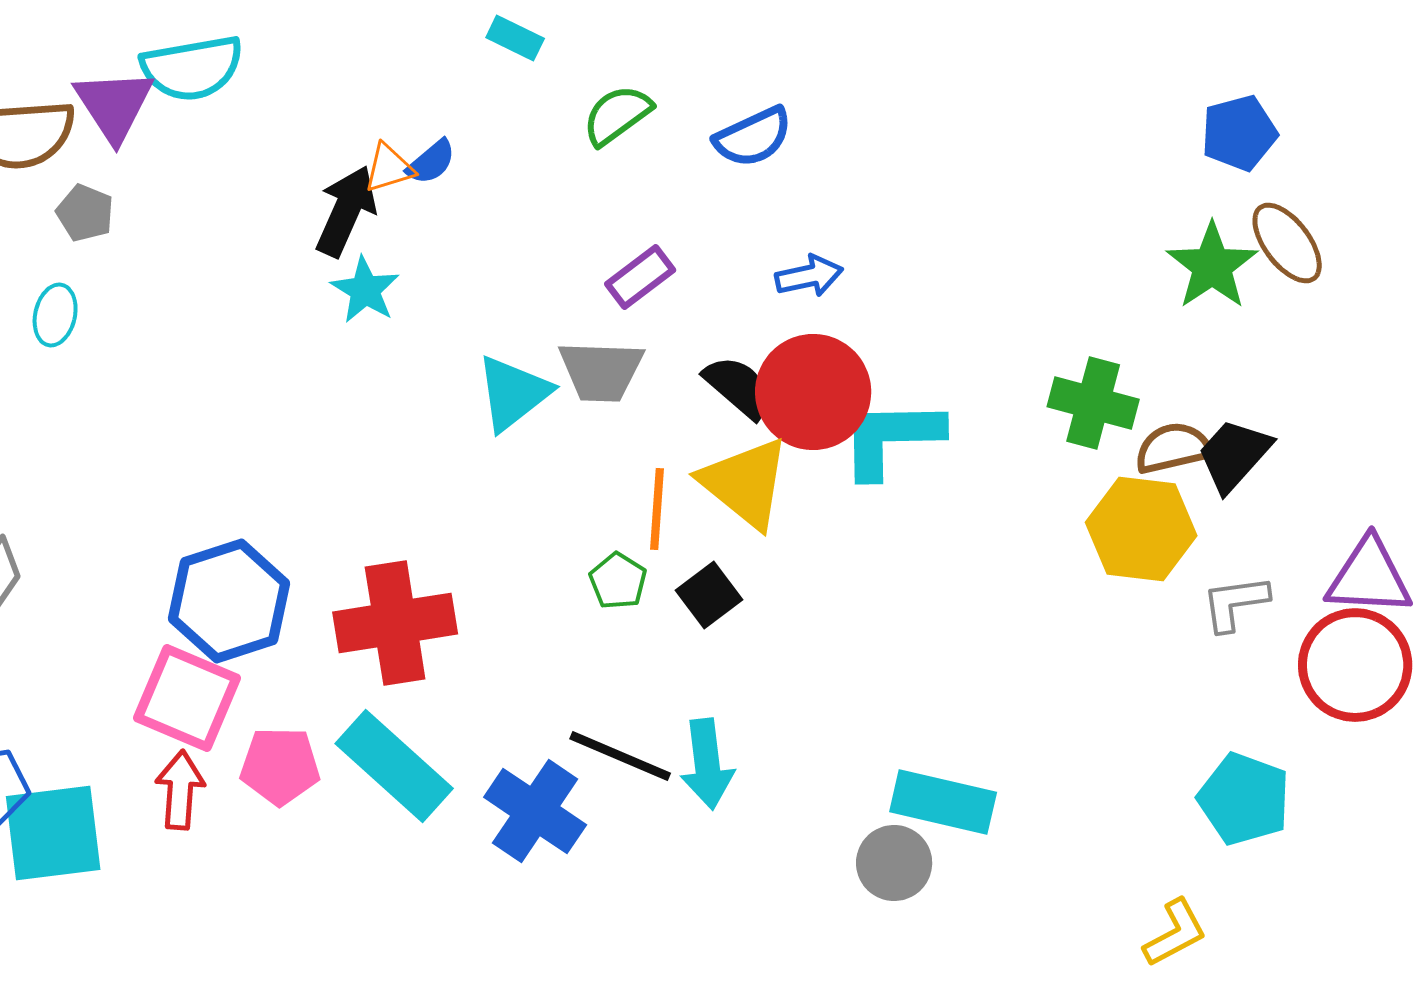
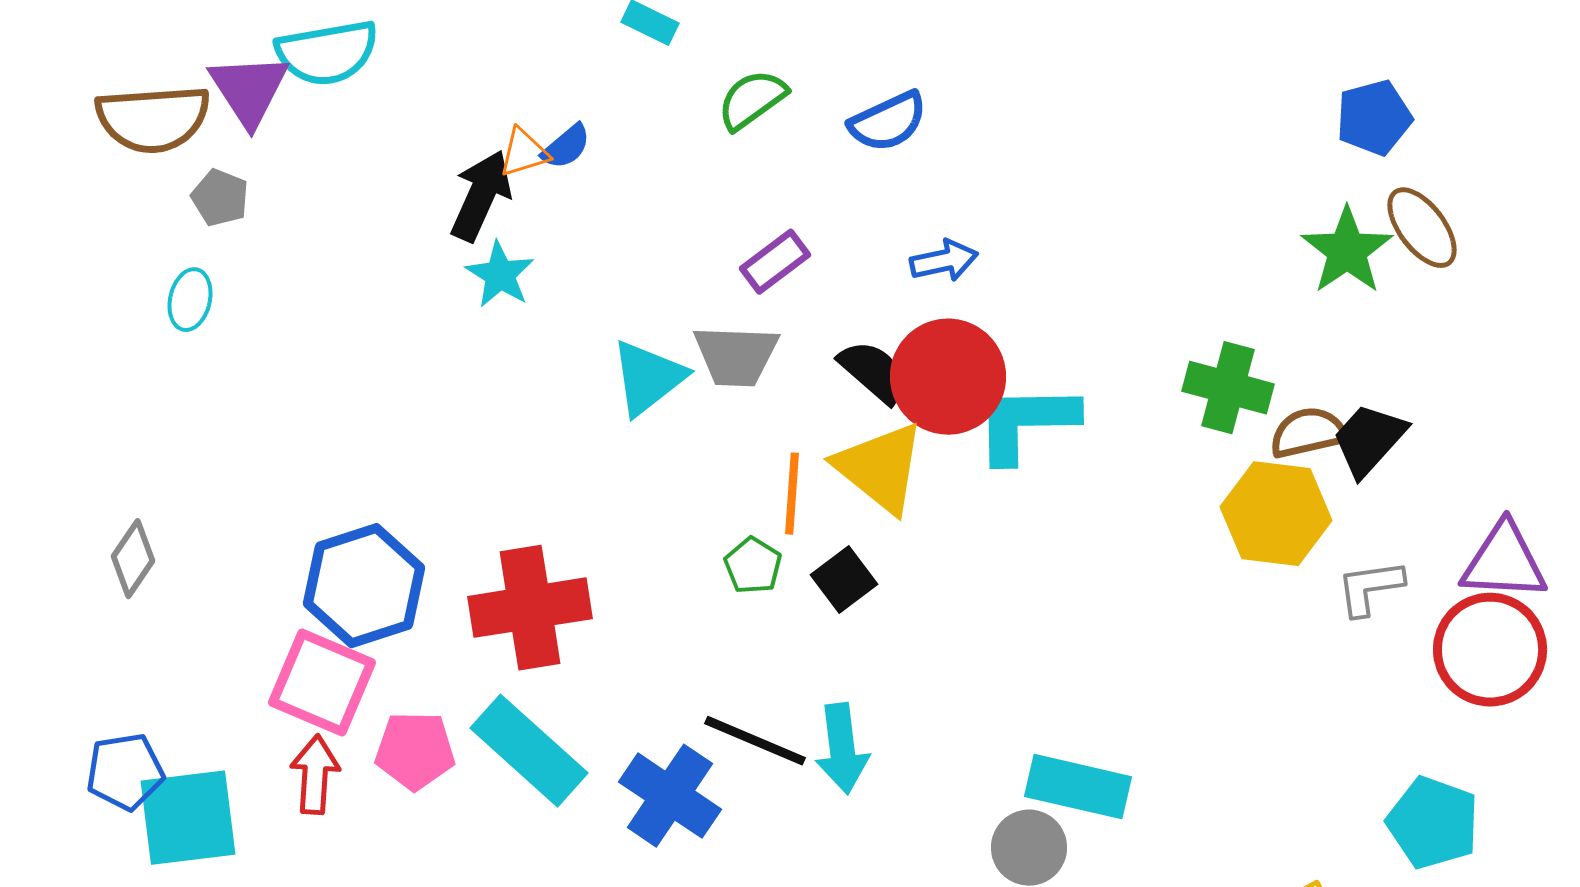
cyan pentagon: (1244, 799) -> (1433, 823), moved

